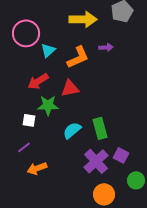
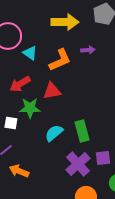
cyan triangle: (48, 50) -> (30, 53), turned -42
purple square: (121, 155) -> (103, 158), turned -35
orange arrow: (37, 168) -> (19, 171), turned 42

